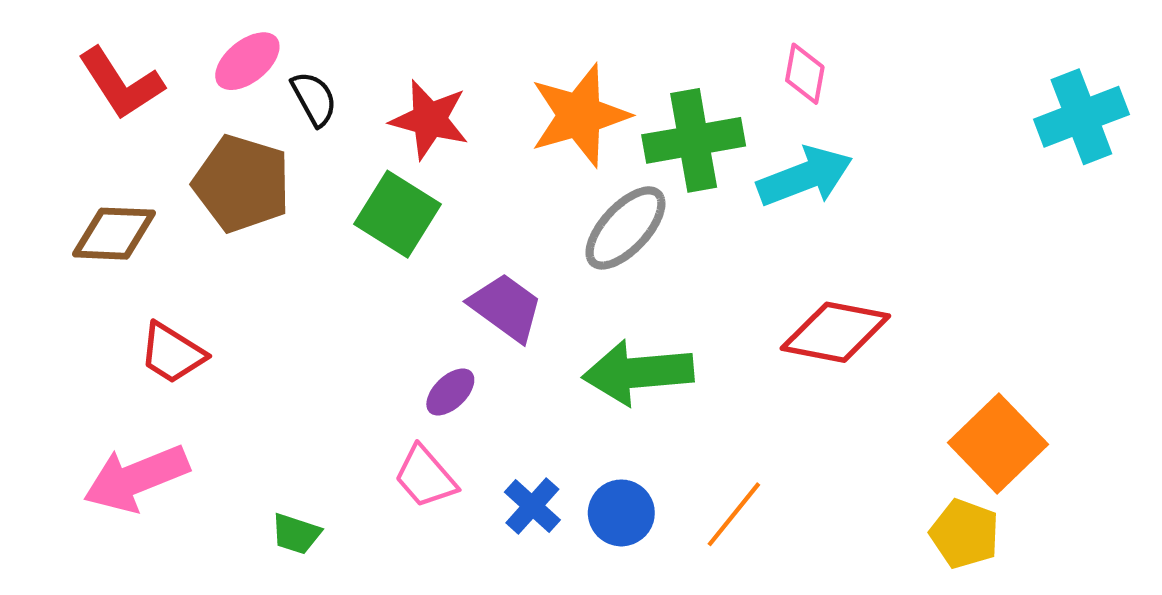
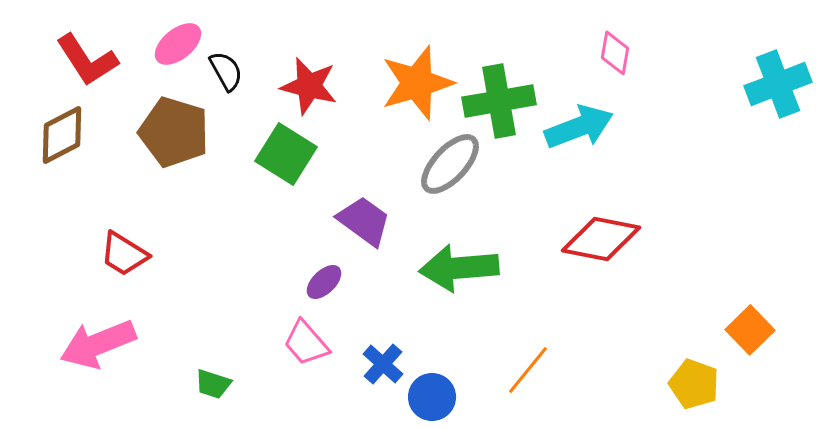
pink diamond: (805, 74) -> (615, 53), moved
brown diamond: (114, 234) -> (62, 135), moved, turned -30
orange square: (998, 443) -> (750, 330), moved, size x0.7
blue circle: (621, 513) -> (432, 397), moved

